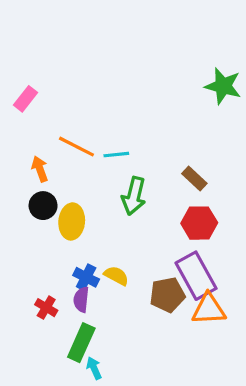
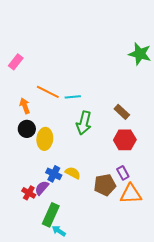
purple rectangle: (196, 276) -> (123, 173), size x0.5
purple semicircle: (81, 300) -> (42, 188), moved, turned 35
cyan arrow: (94, 368) -> (59, 231), turned -32

